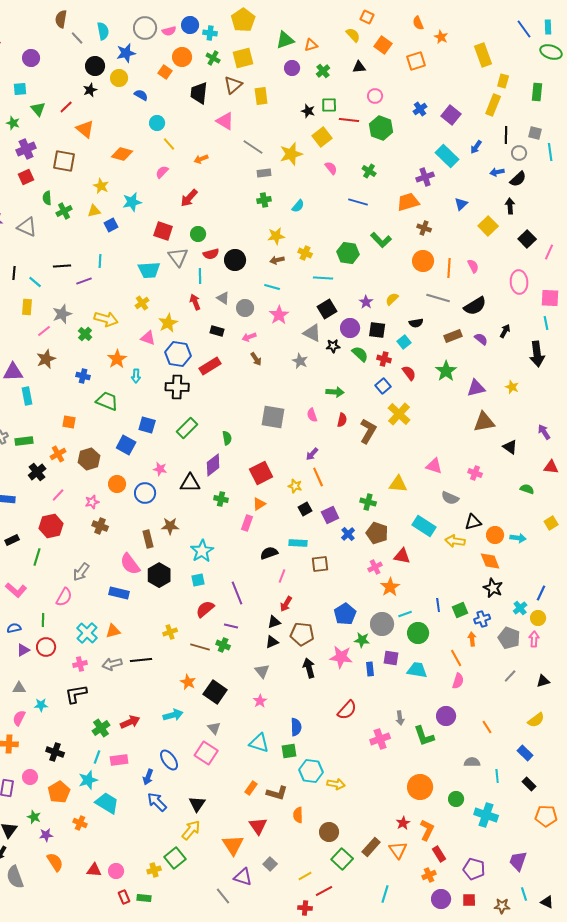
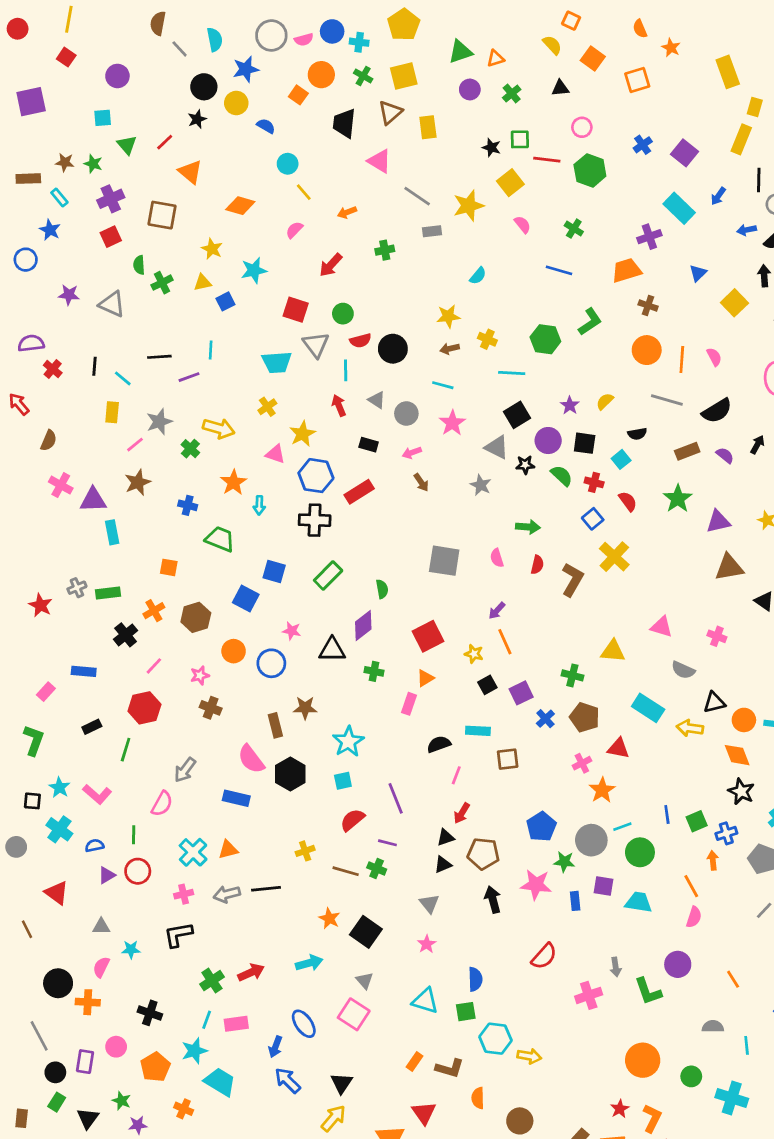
green cross: (264, 200) -> (385, 250), moved
green L-shape: (381, 240) -> (590, 322), turned -80

